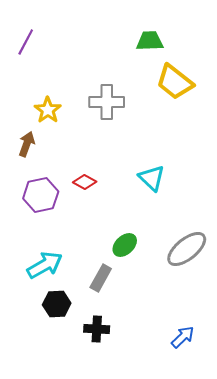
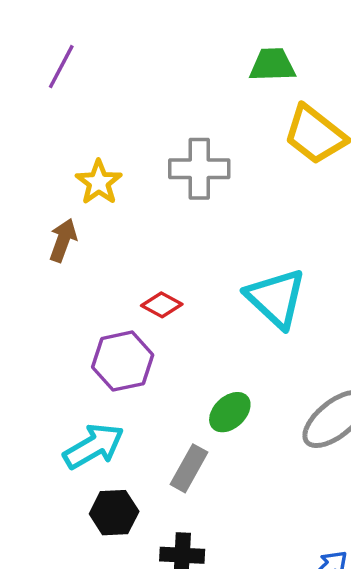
cyan triangle: (152, 178) -> (276, 298), size x1.4
purple hexagon: (41, 195) -> (123, 361), moved

